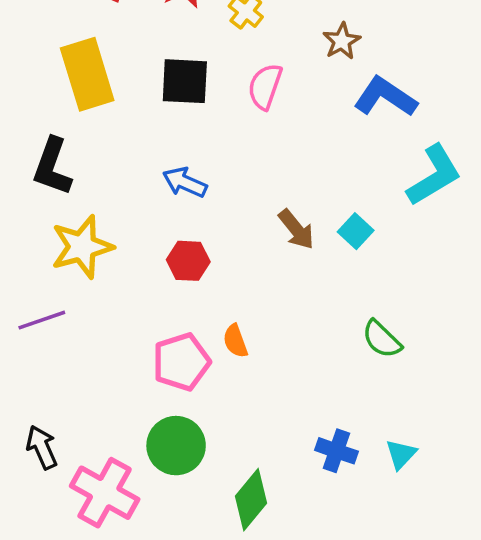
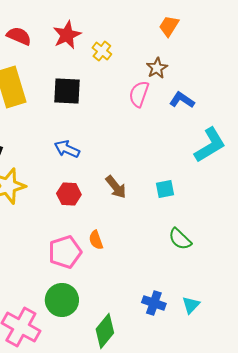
pink semicircle: (265, 86) -> (139, 94), moved
blue L-shape: (385, 97) -> (182, 100), size x0.7
brown arrow: (296, 229) -> (116, 187), moved
cyan square: (356, 231) -> (165, 189), moved, turned 36

